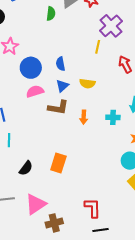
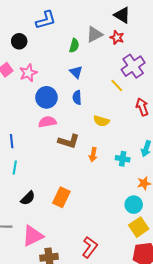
yellow line: (98, 47) -> (117, 85), turned -64
blue triangle: (62, 86) -> (76, 72), moved, turned -40
red L-shape: (93, 208) -> (90, 247), turned 30

